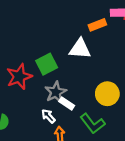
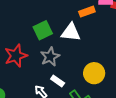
green square: (47, 64) -> (43, 30), moved
gray star: (56, 92) -> (50, 57), moved

